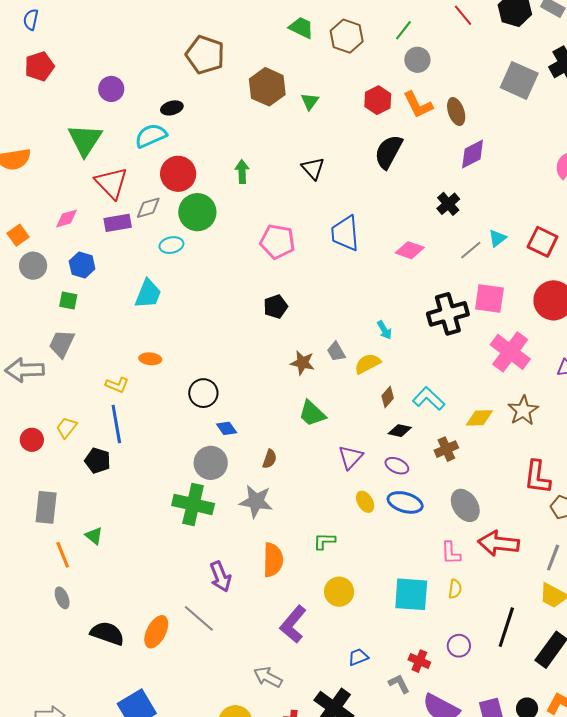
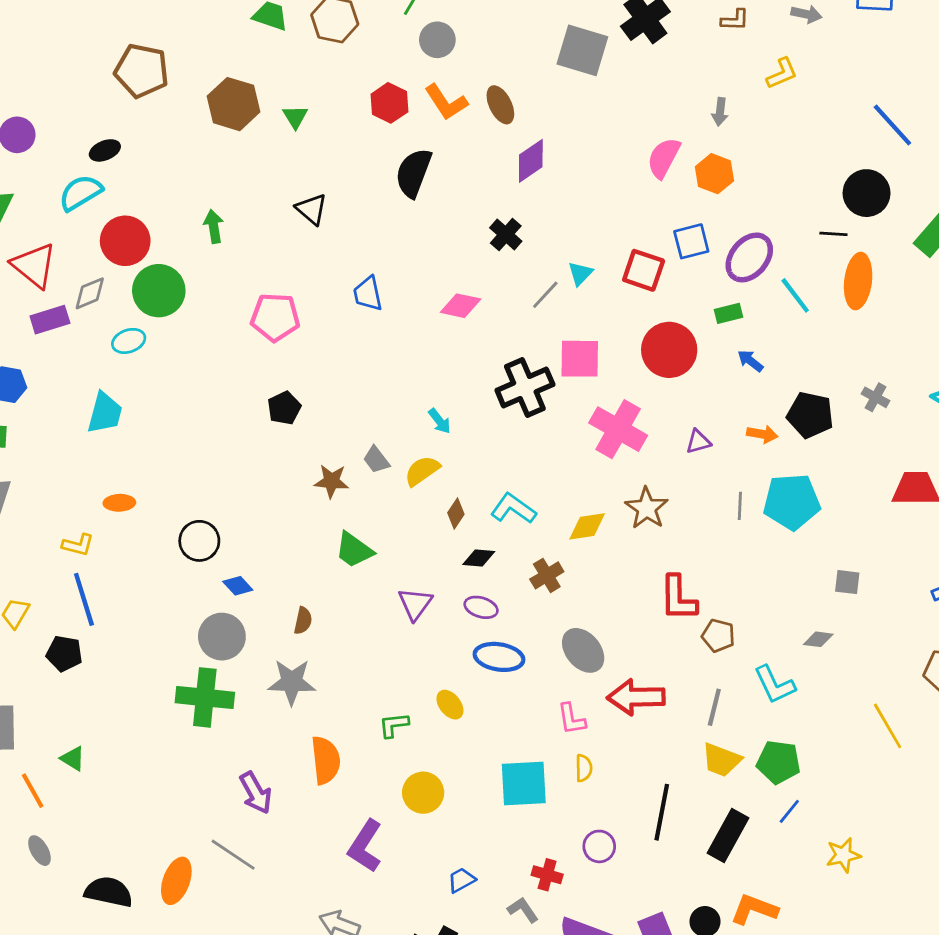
blue trapezoid: (345, 233) -> (368, 294), size x0.7
yellow ellipse: (365, 502) -> (450, 705), moved

